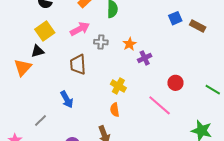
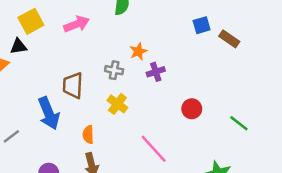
gray cross: (101, 42) -> (114, 70), moved
brown trapezoid: (78, 65) -> (73, 85), moved
blue arrow: (67, 99) -> (49, 113), size x1.4
pink line: (160, 105) -> (154, 149), moved
orange semicircle: (115, 110) -> (88, 135), moved

